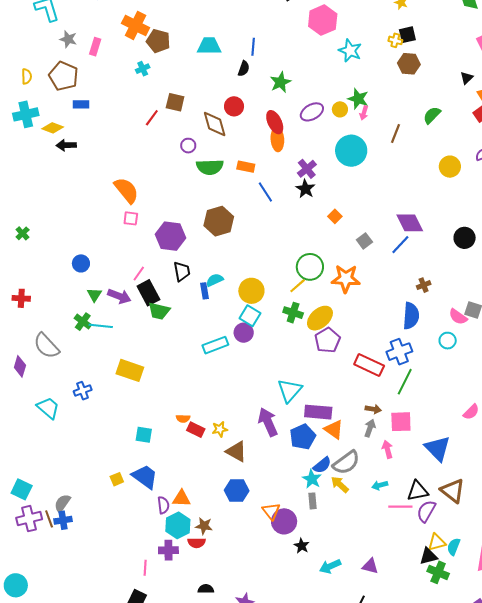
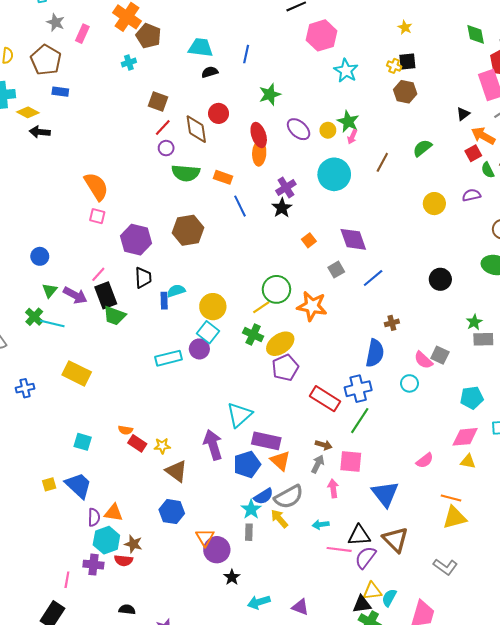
black semicircle: (244, 69) -> (210, 72), moved, turned -133
purple ellipse: (312, 112) -> (299, 129), turned 65
red line: (152, 118) -> (163, 127), moved
purple diamond: (410, 223) -> (353, 239), moved

